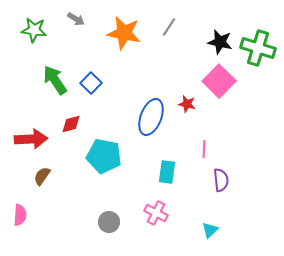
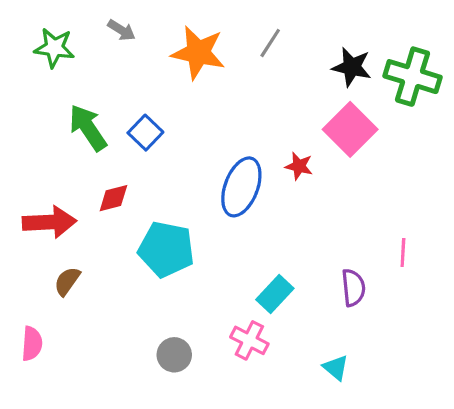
pink line: (204, 149) -> (403, 252), moved
cyan rectangle: (167, 172) -> (275, 294), moved, turned 35
cyan triangle: (210, 230) -> (336, 368), turned -36

